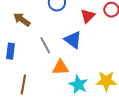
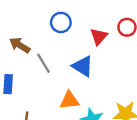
gray line: (45, 45) -> (43, 63), moved

